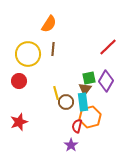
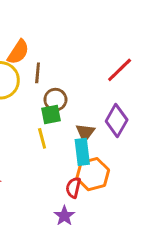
orange semicircle: (49, 24) -> (18, 52), moved
green square: (89, 78) -> (51, 115), moved
brown circle: (66, 102) -> (55, 100), moved

